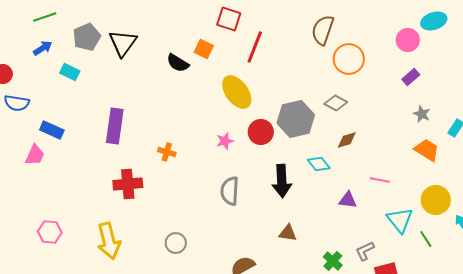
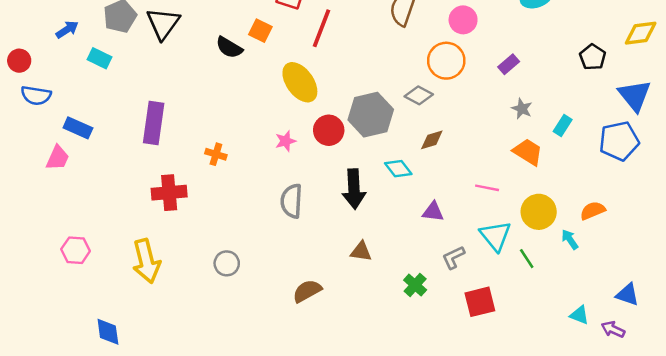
pink circle: (408, 40) -> (463, 20), moved
orange circle: (349, 59) -> (446, 61), moved
pink line: (380, 180) -> (487, 188), moved
gray L-shape: (365, 251) -> (453, 257), moved

